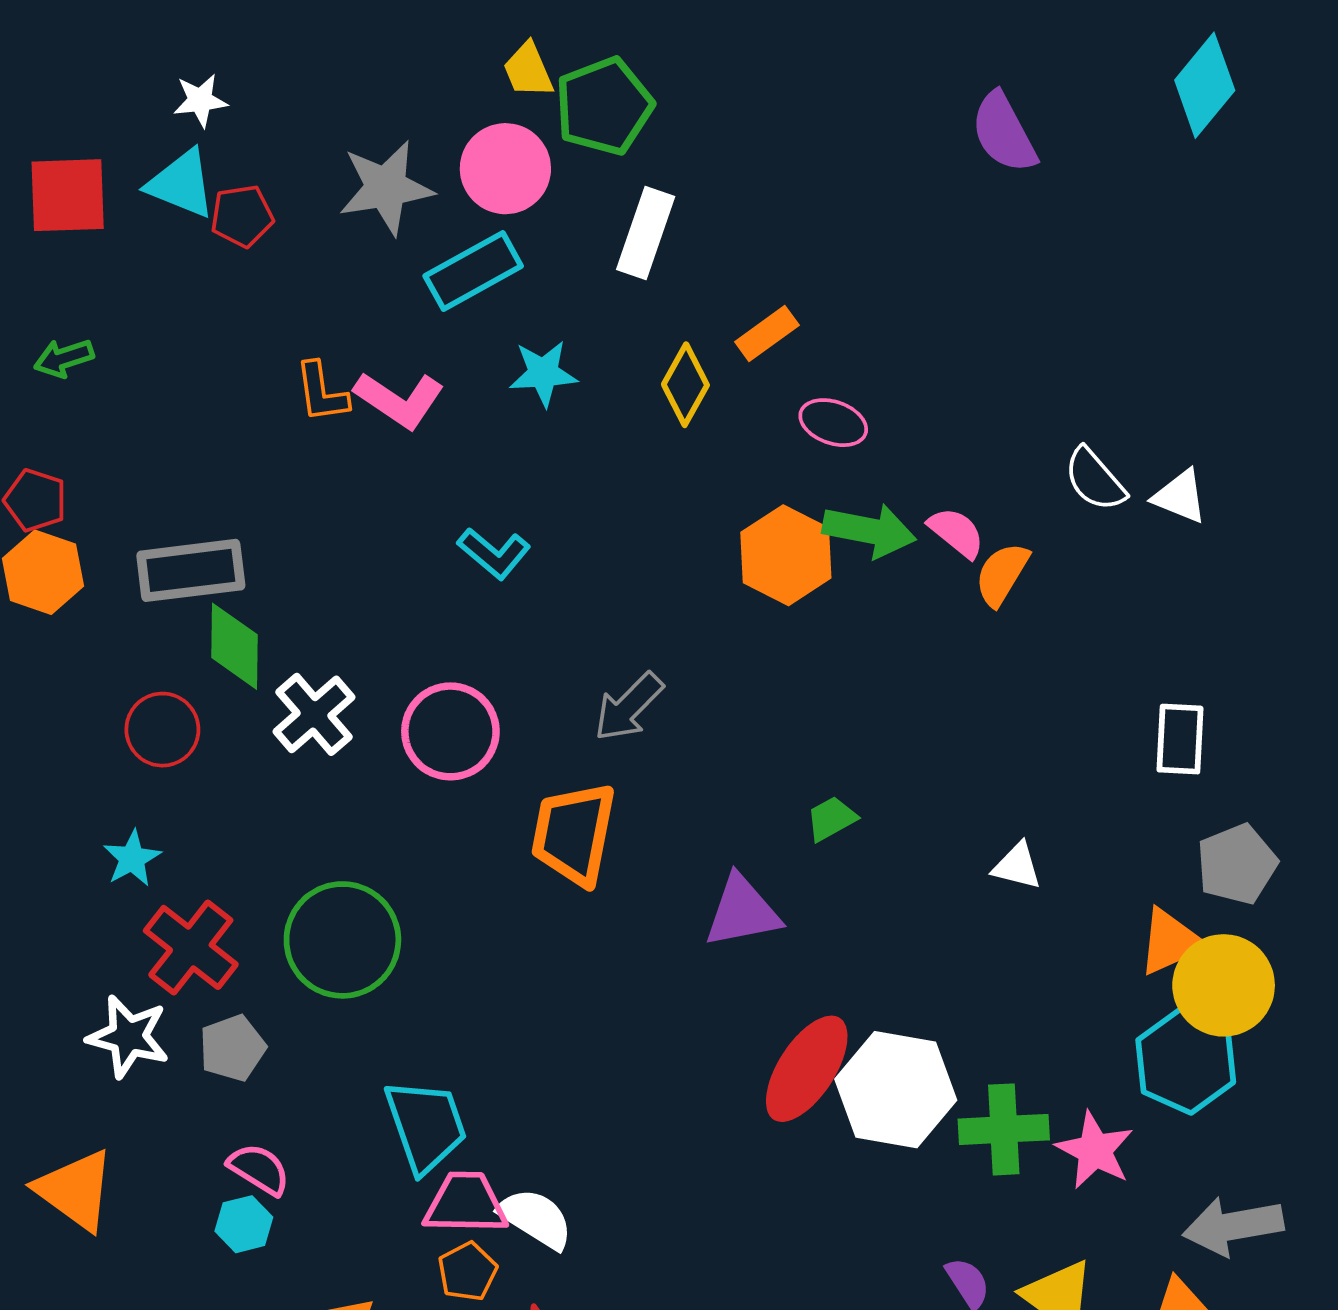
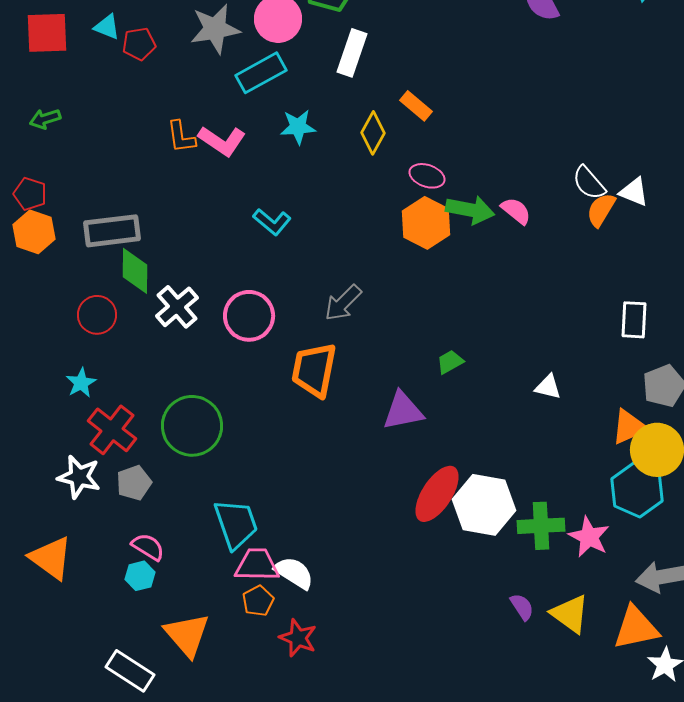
cyan triangle: (181, 184) -> (107, 27), size x0.7
orange rectangle: (767, 334) -> (416, 106), turned 76
pink ellipse: (833, 423) -> (427, 176), moved
orange semicircle: (1002, 574) -> (601, 210), moved

